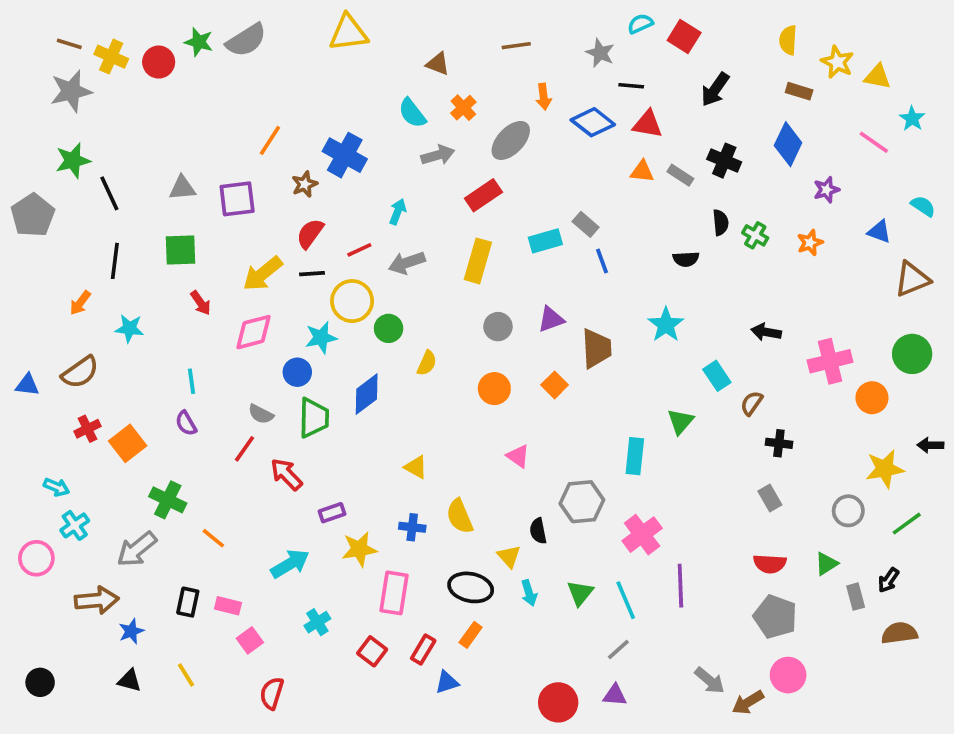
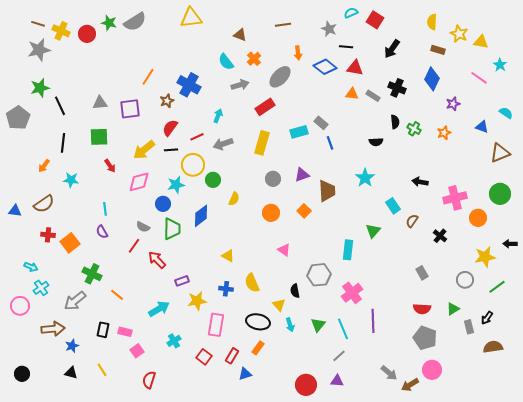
red cross: (87, 429) -> (48, 235), turned 32
black cross: (779, 443) -> (440, 236), moved, turned 32

